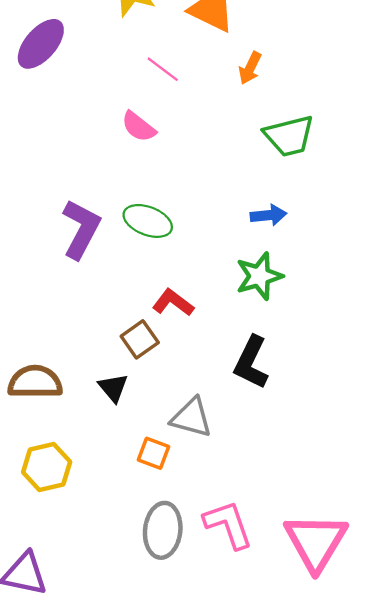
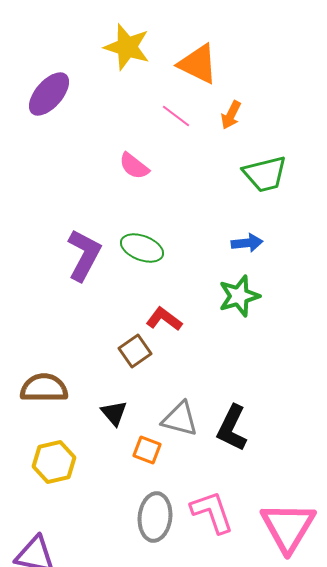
pink line: (163, 69) -> (176, 116), moved
black L-shape: (251, 362) -> (232, 428), moved
black triangle: (113, 388) -> (114, 413), moved

